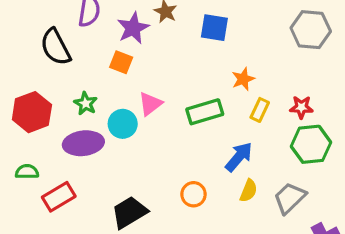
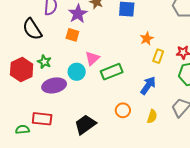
green star: (86, 103) -> (44, 62), moved
green rectangle: (205, 112) -> (112, 72), moved
green semicircle: (27, 172) -> (22, 129), moved
yellow semicircle: (249, 191) -> (152, 116), moved
red rectangle: (59, 197) -> (42, 119), turned 42

